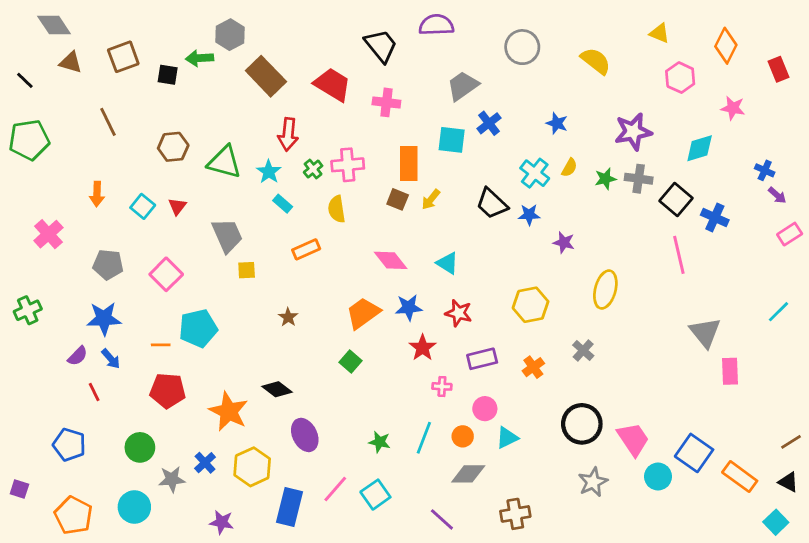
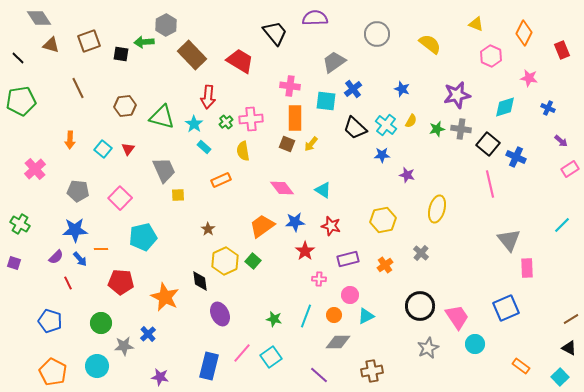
pink cross: (386, 102) -> (290, 86), moved
blue cross: (765, 170) -> (548, 108), moved
black trapezoid: (492, 204) -> (355, 128), moved
green cross: (28, 310) -> (20, 224), turned -36
orange line: (161, 345) -> (101, 249), moved
black diamond: (277, 389) -> (200, 281), turned 45
blue square: (694, 453) -> (506, 308), moved, turned 32
yellow hexagon: (252, 467) -> (225, 261), moved
orange rectangle: (740, 477) -> (521, 366), moved, size x0.7
purple square: (19, 489) -> (14, 263), moved

